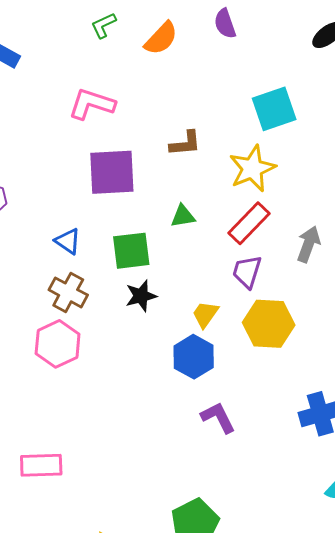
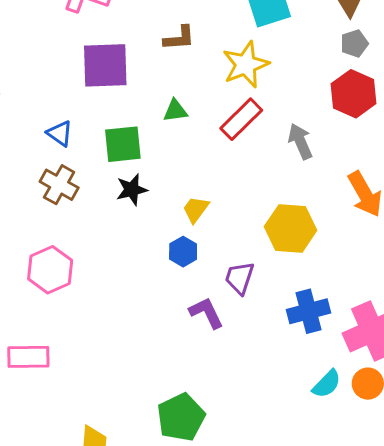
gray arrow: (308, 244) -> (300, 141), turned -45
purple trapezoid: (247, 272) -> (240, 278), moved
yellow hexagon: (269, 324) -> (291, 228), moved
pink hexagon: (58, 344) -> (50, 270), moved
blue hexagon: (194, 357) -> (183, 252), size x0.7

